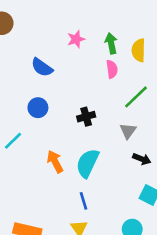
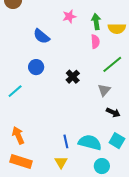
yellow semicircle: (139, 50) -> (117, 29), turned -96
black cross: (86, 117) -> (73, 77), turned -32
orange arrow: (55, 162) -> (18, 135), moved
cyan semicircle: (87, 163) -> (90, 142), moved, turned 75

